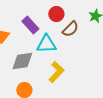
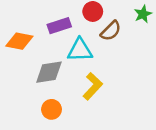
purple rectangle: (30, 25) -> (59, 26), turned -66

